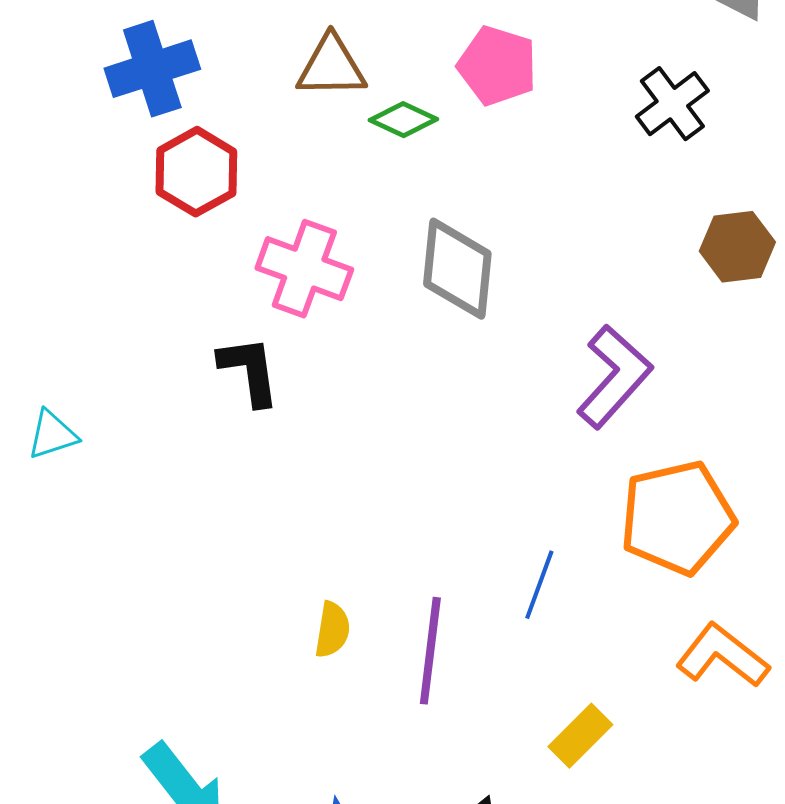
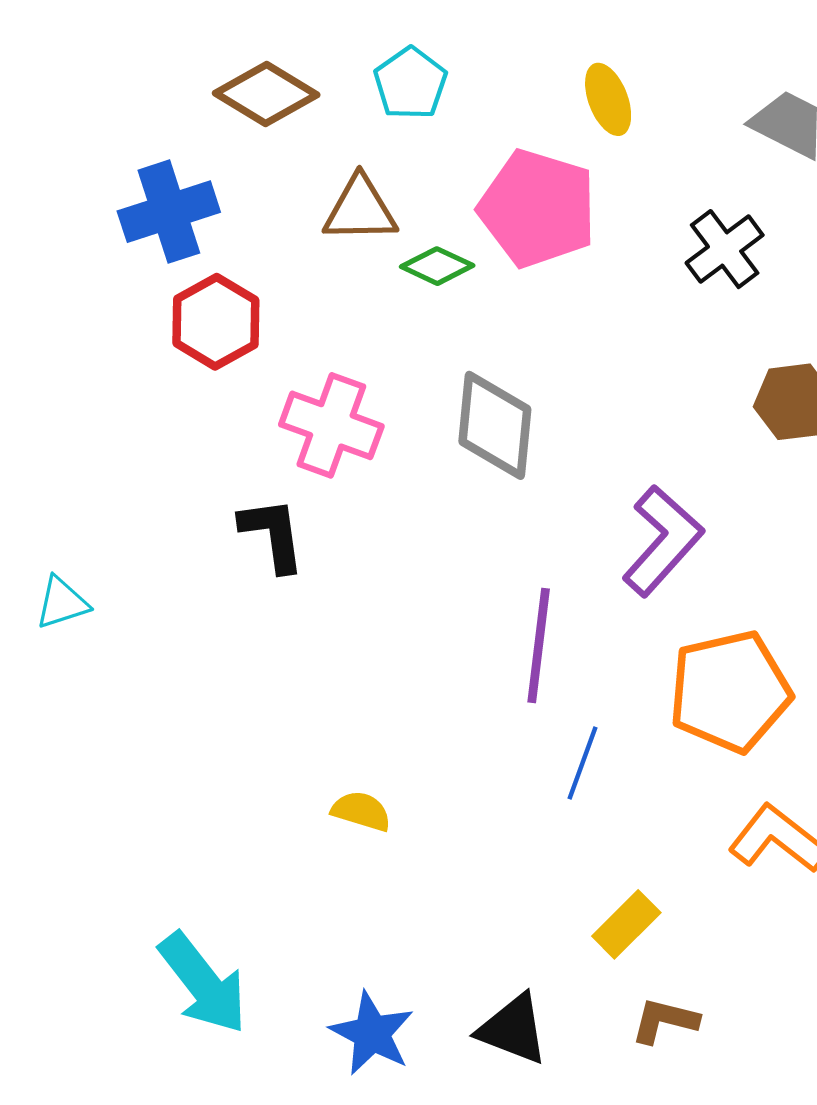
pink pentagon: (497, 66) -> (538, 208), size x1.4
yellow semicircle: (332, 630) -> (361, 811), turned -82
purple line: (430, 651) -> (539, 645), moved

